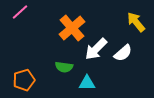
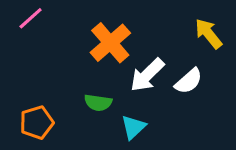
cyan triangle: (87, 83) -> (133, 127), turned -42

